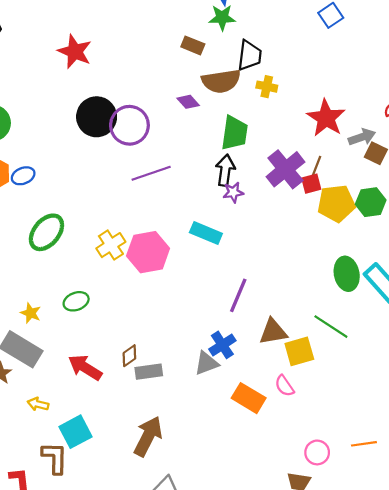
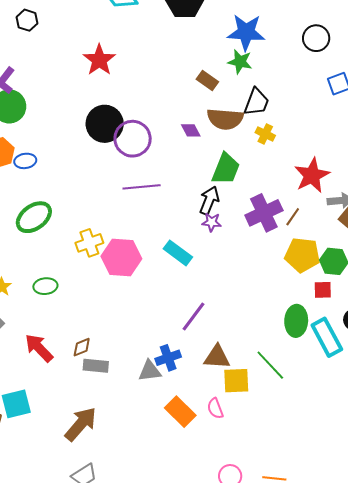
red square: (311, 184) -> (323, 290), moved

